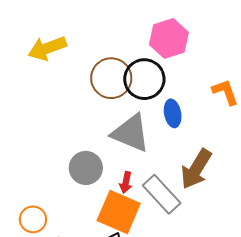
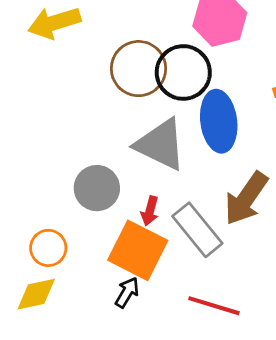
blue ellipse: (173, 113) -> (219, 121), size x1.6
orange circle: (33, 219) -> (48, 248), moved

